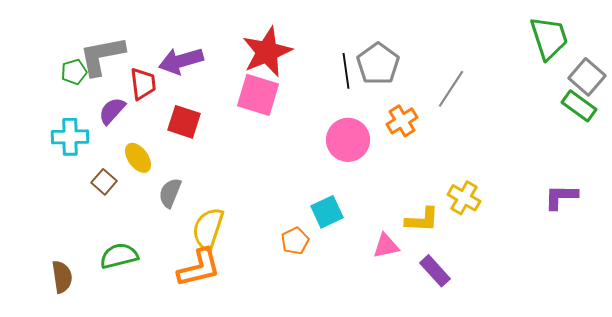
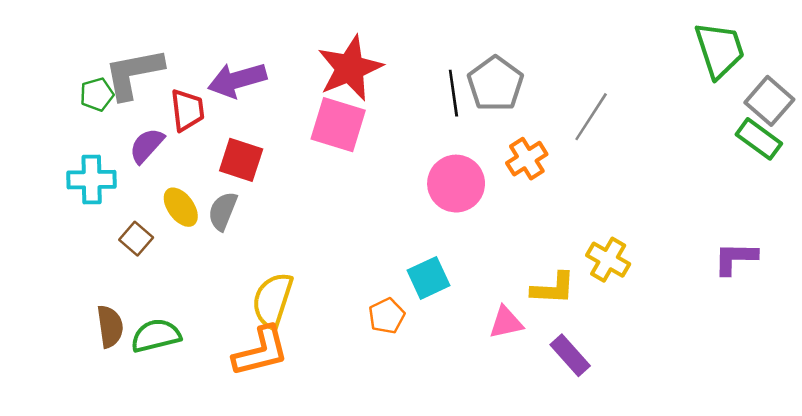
gray semicircle: (170, 193) -> (223, 211), moved
brown semicircle: (62, 277) -> (110, 326), moved

